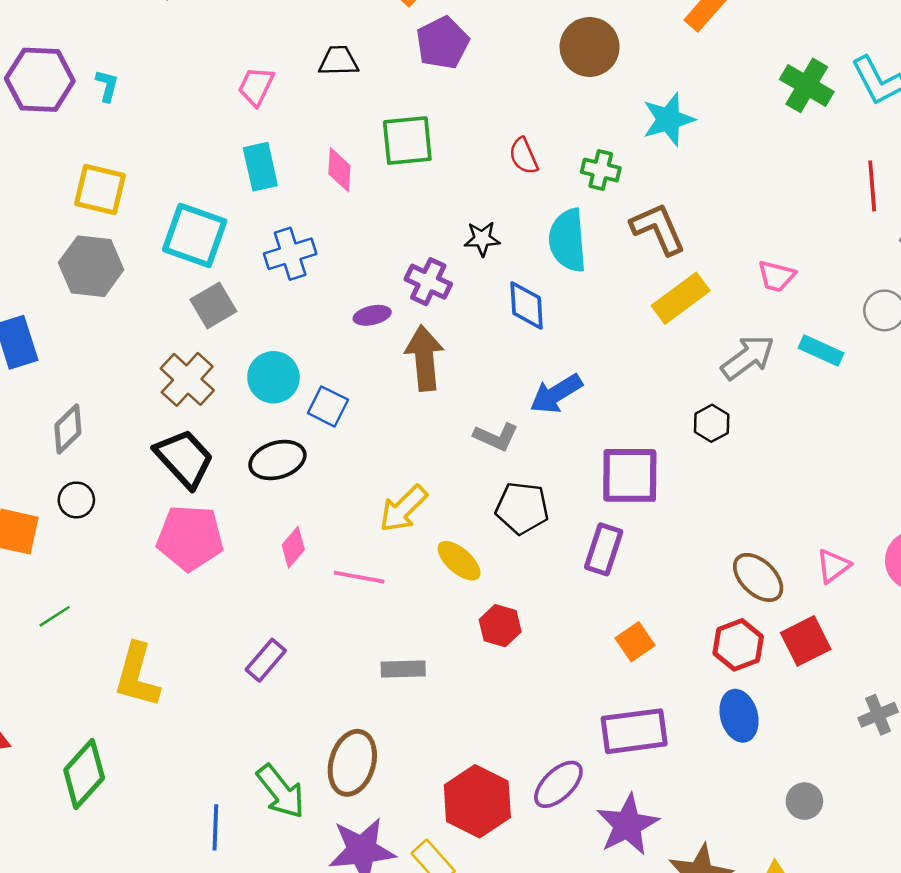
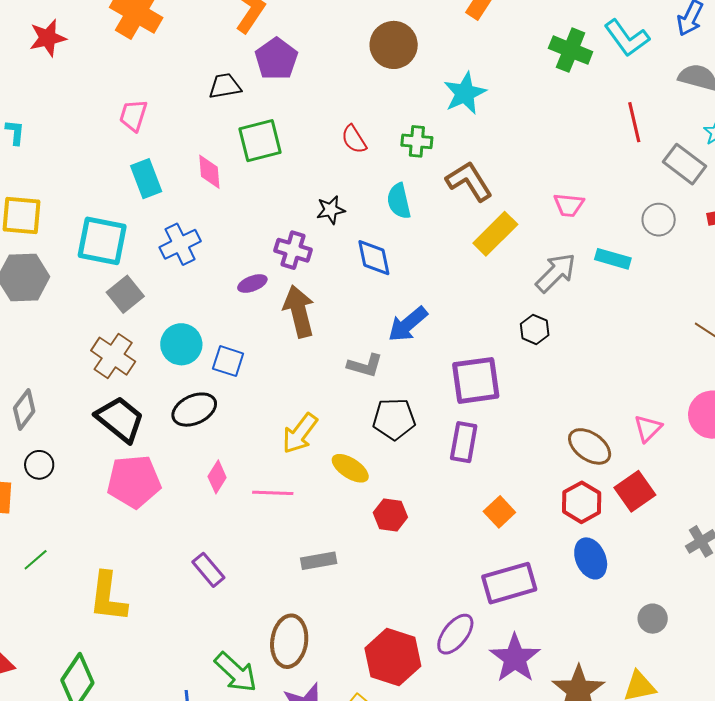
black trapezoid: (338, 61) -> (225, 86), moved
cyan semicircle: (568, 240) -> (399, 201), size x0.7
purple rectangle: (266, 660) -> (208, 570), turned -72

